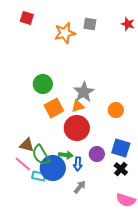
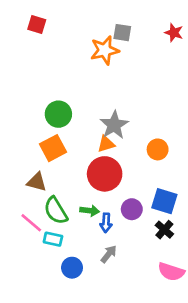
orange star: (65, 33) -> (105, 50), moved
orange square: (54, 108) -> (53, 148), moved
brown triangle: (27, 145) -> (37, 182), moved
blue circle: (53, 168) -> (72, 268), moved, size x0.6

